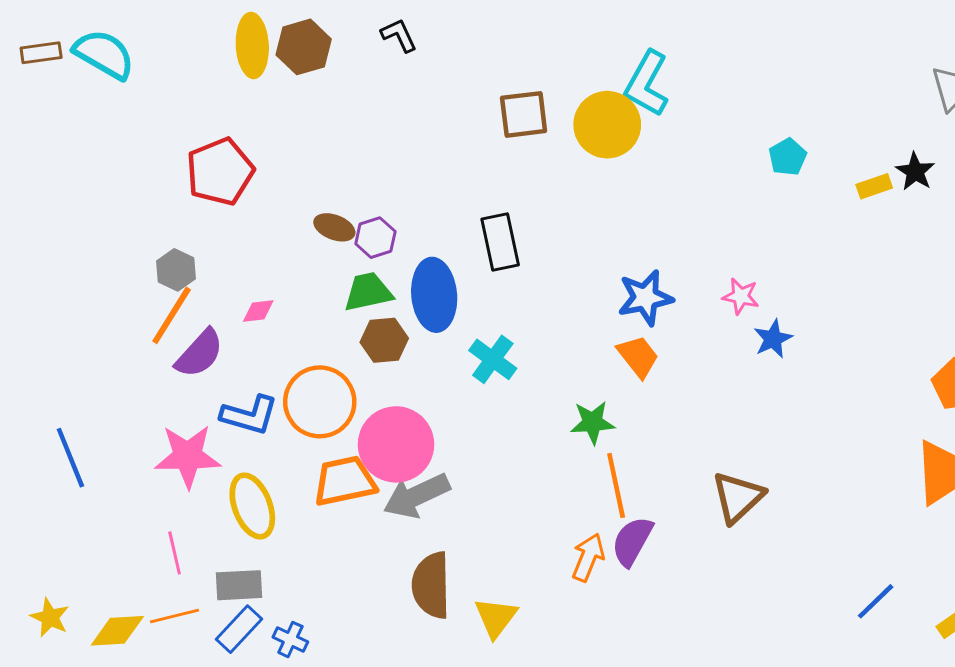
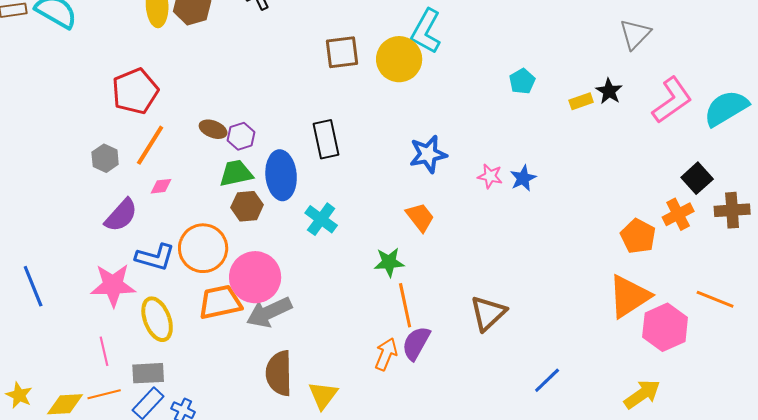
blue star: (645, 298) -> (428, 154), moved
orange line: (172, 315) -> (150, 145), moved
blue star: (773, 339) -> (523, 178), moved
blue line: (876, 601) -> (547, 380), moved

